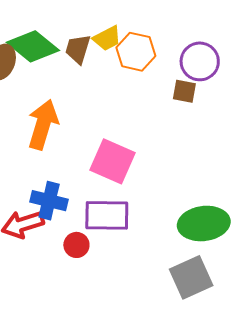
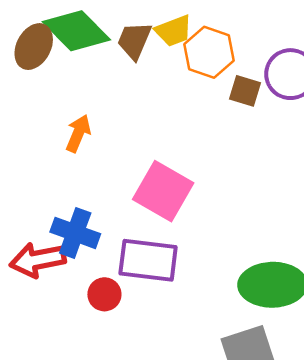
brown square: (184, 91) -> (245, 91), moved
orange arrow: (43, 125) -> (78, 133), size x0.6

